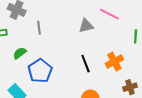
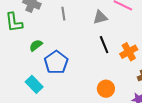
gray line: (39, 28) -> (63, 14), moved
black line: (86, 64) -> (104, 45), moved

